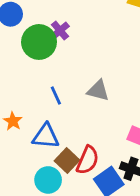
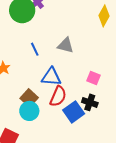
blue triangle: (46, 136) -> (51, 77), moved
brown square: (67, 160) -> (29, 98), moved

